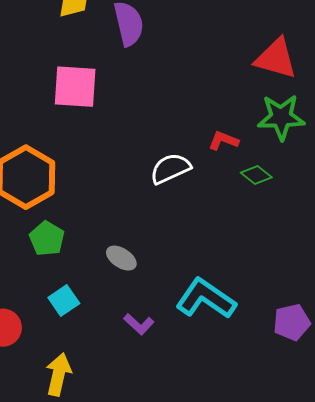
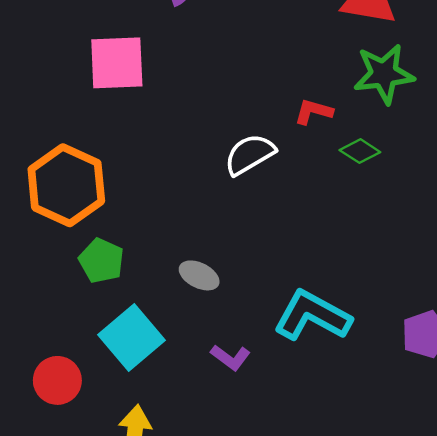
cyan square: (64, 301) -> (132, 338), size x1.6

